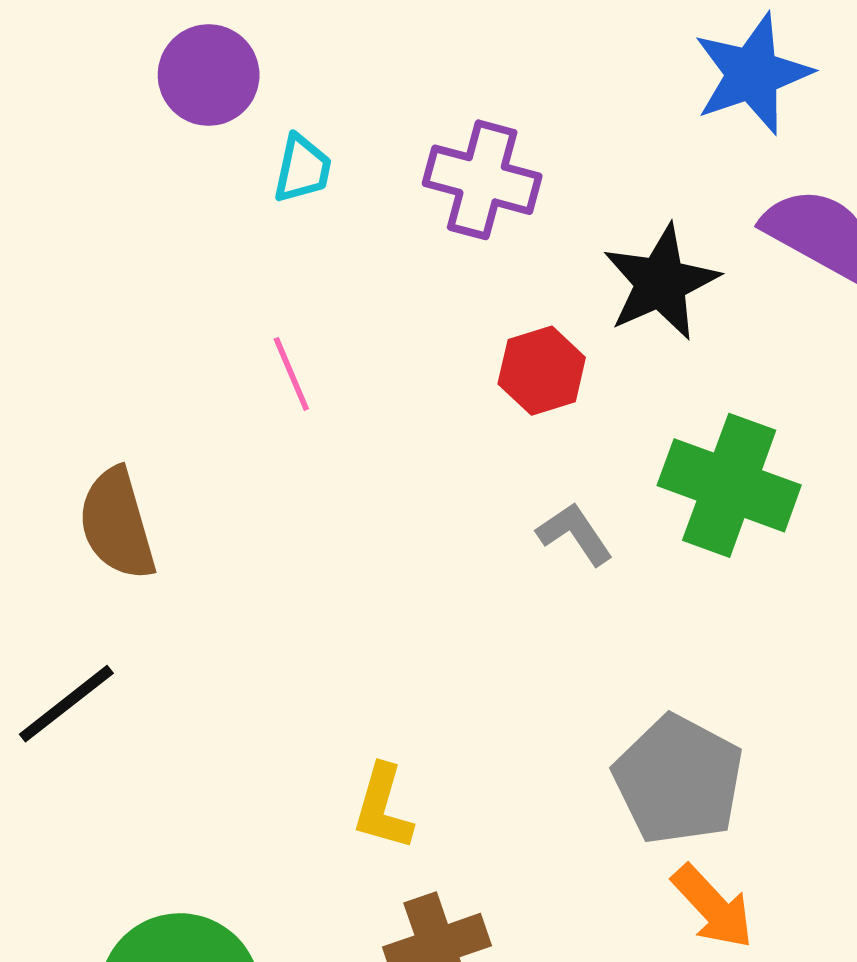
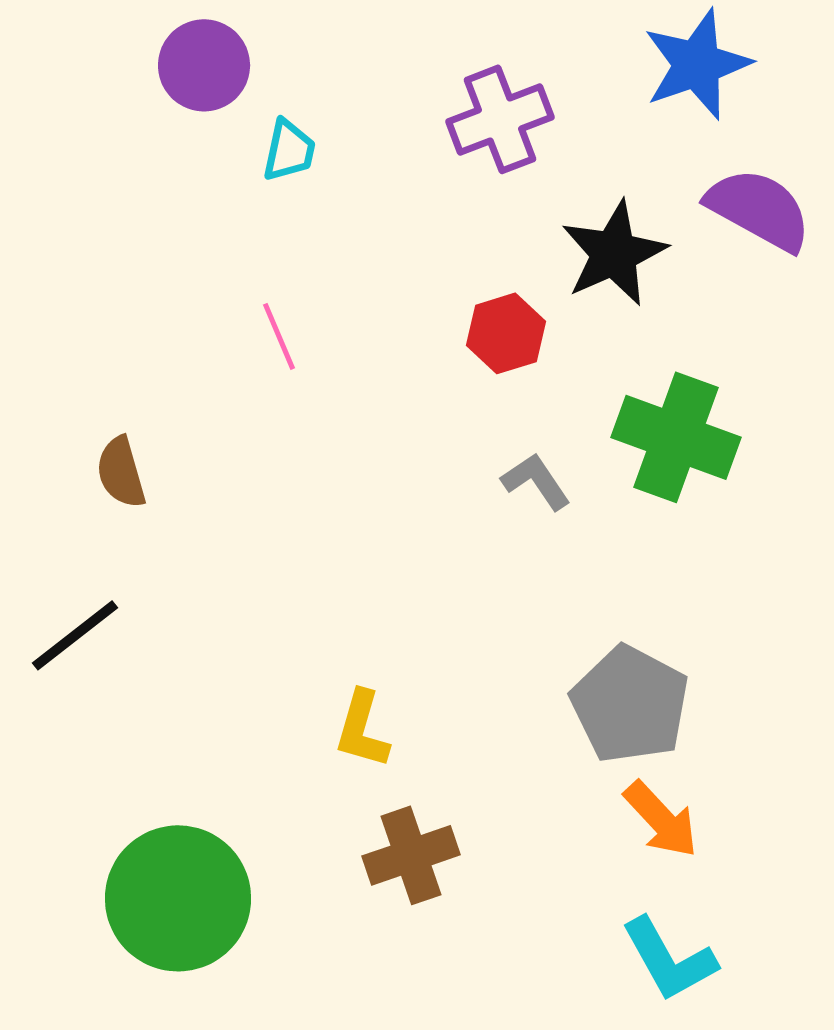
purple cross: (482, 180) -> (500, 119), moved, turned -36
brown semicircle: (117, 524) -> (121, 472), size x0.7

